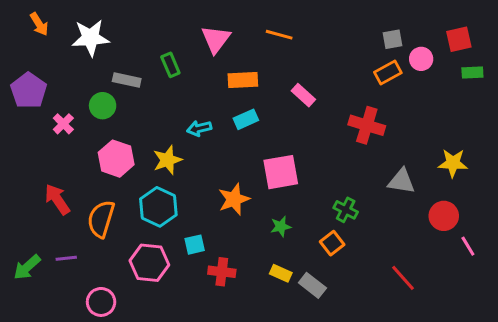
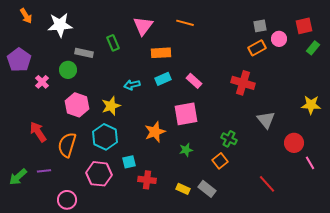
green rectangle: (472, 72) -> (313, 48), turned -48
pink rectangle: (303, 95) -> (194, 81), moved
yellow star: (453, 163) -> (311, 105), moved
gray triangle: (401, 181) -> (266, 120), turned 42
yellow rectangle: (281, 273) -> (183, 189), moved

